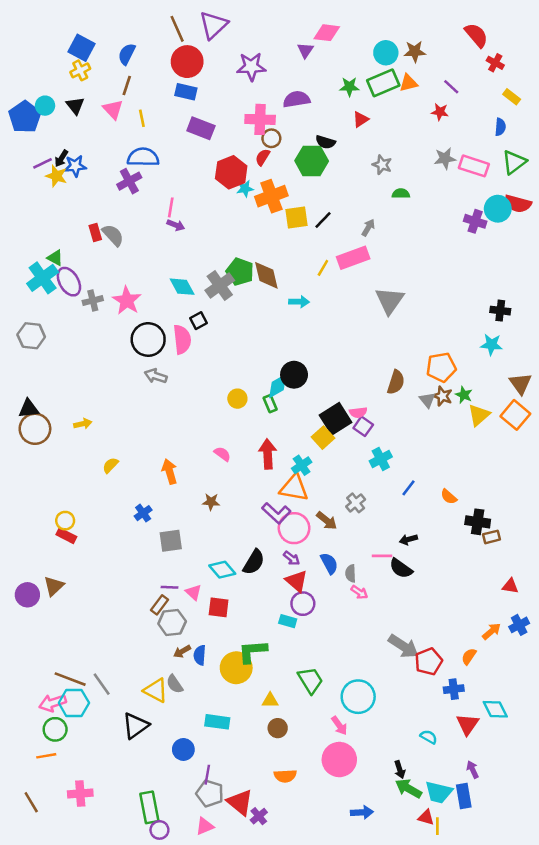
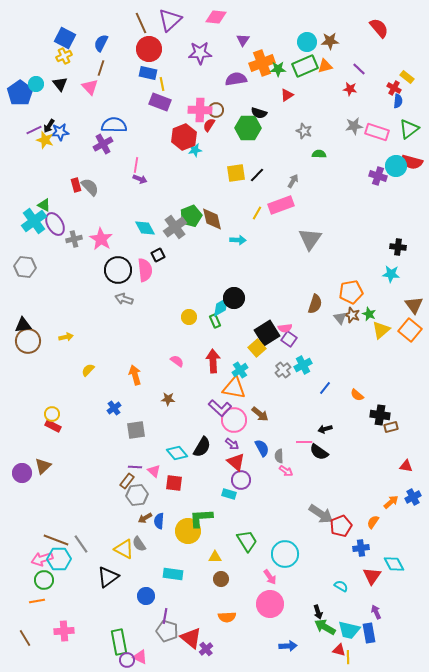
pink diamond: (327, 33) -> (216, 17), moved
red cross: (495, 63) -> (394, 88), moved
yellow line: (142, 118) -> (162, 84), moved
pink cross: (260, 119) -> (200, 110), moved
orange cross: (271, 196) -> (262, 63), moved
green pentagon: (240, 272) -> (191, 216), turned 30
gray cross: (356, 503) -> (283, 370), moved
pink triangle: (205, 826) -> (140, 657), moved, turned 49

